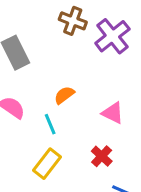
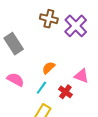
cyan line: (50, 124) -> (41, 88), turned 64
red cross: (102, 156) -> (65, 92), moved

